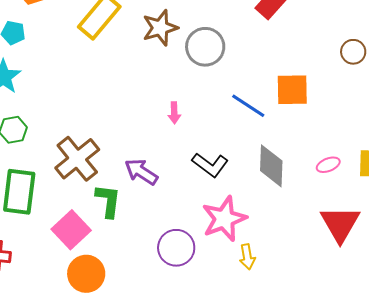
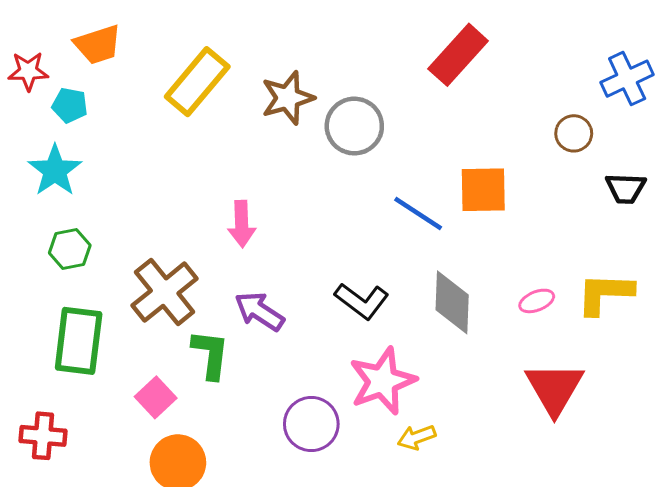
pink arrow: (174, 113) -> (242, 224), moved, size x1.4
pink square: (71, 230) -> (156, 397), size x0.7
yellow arrow: (247, 257) -> (417, 437), turned 80

